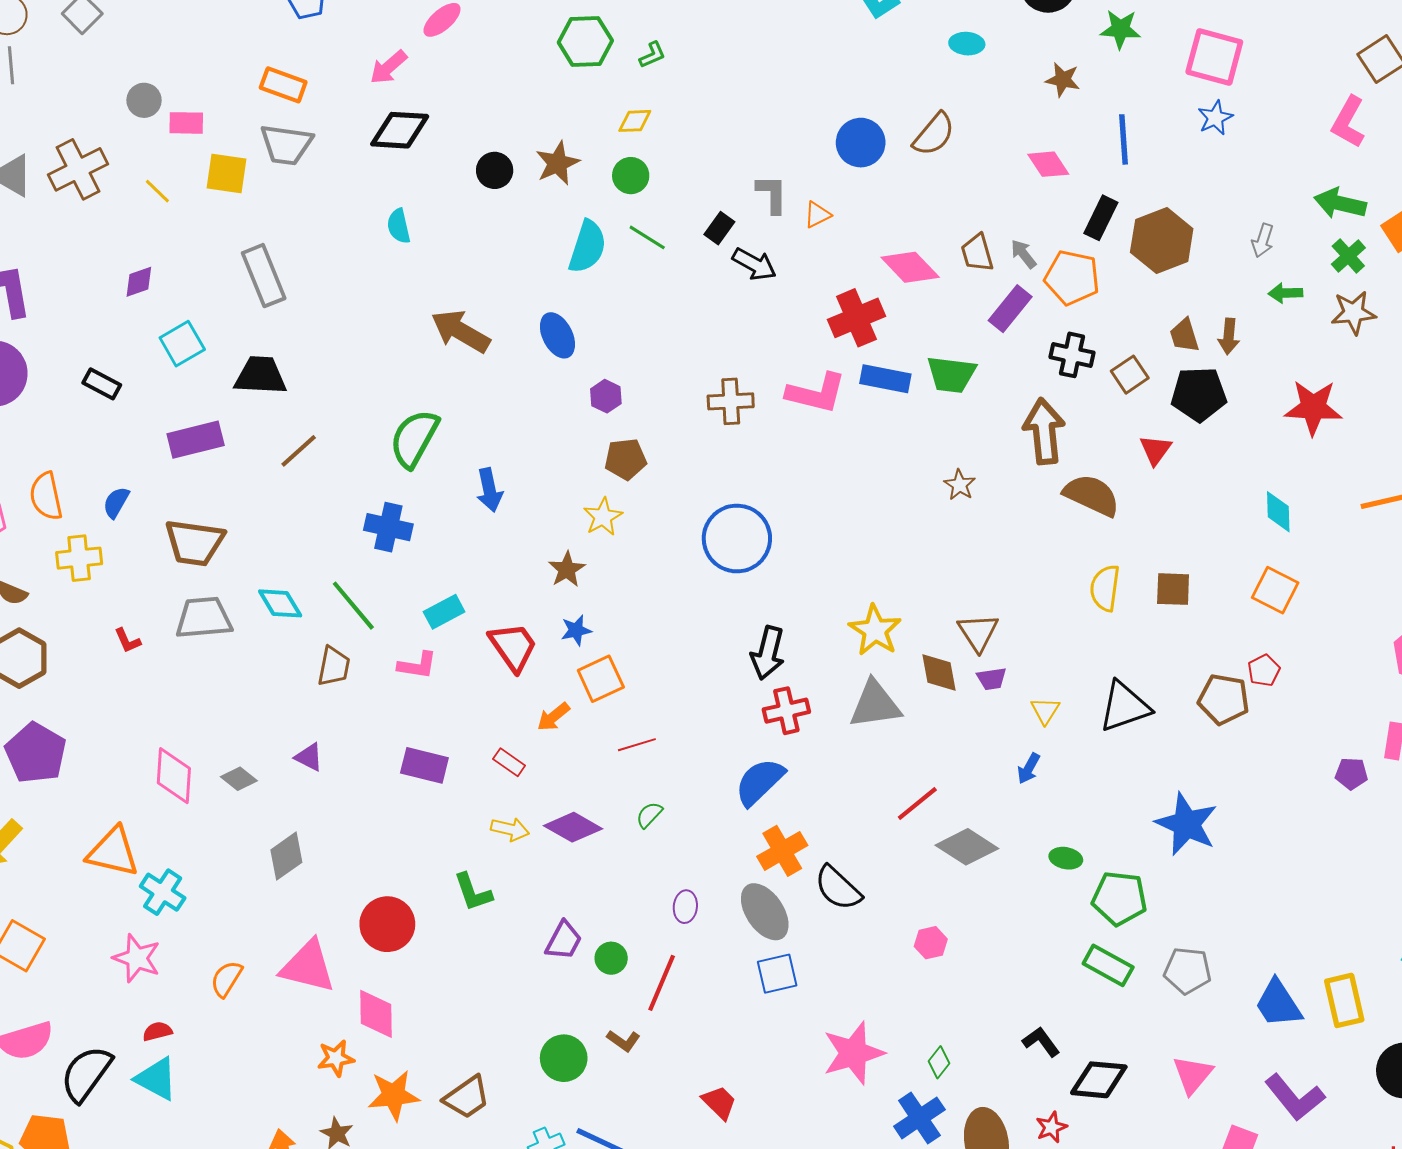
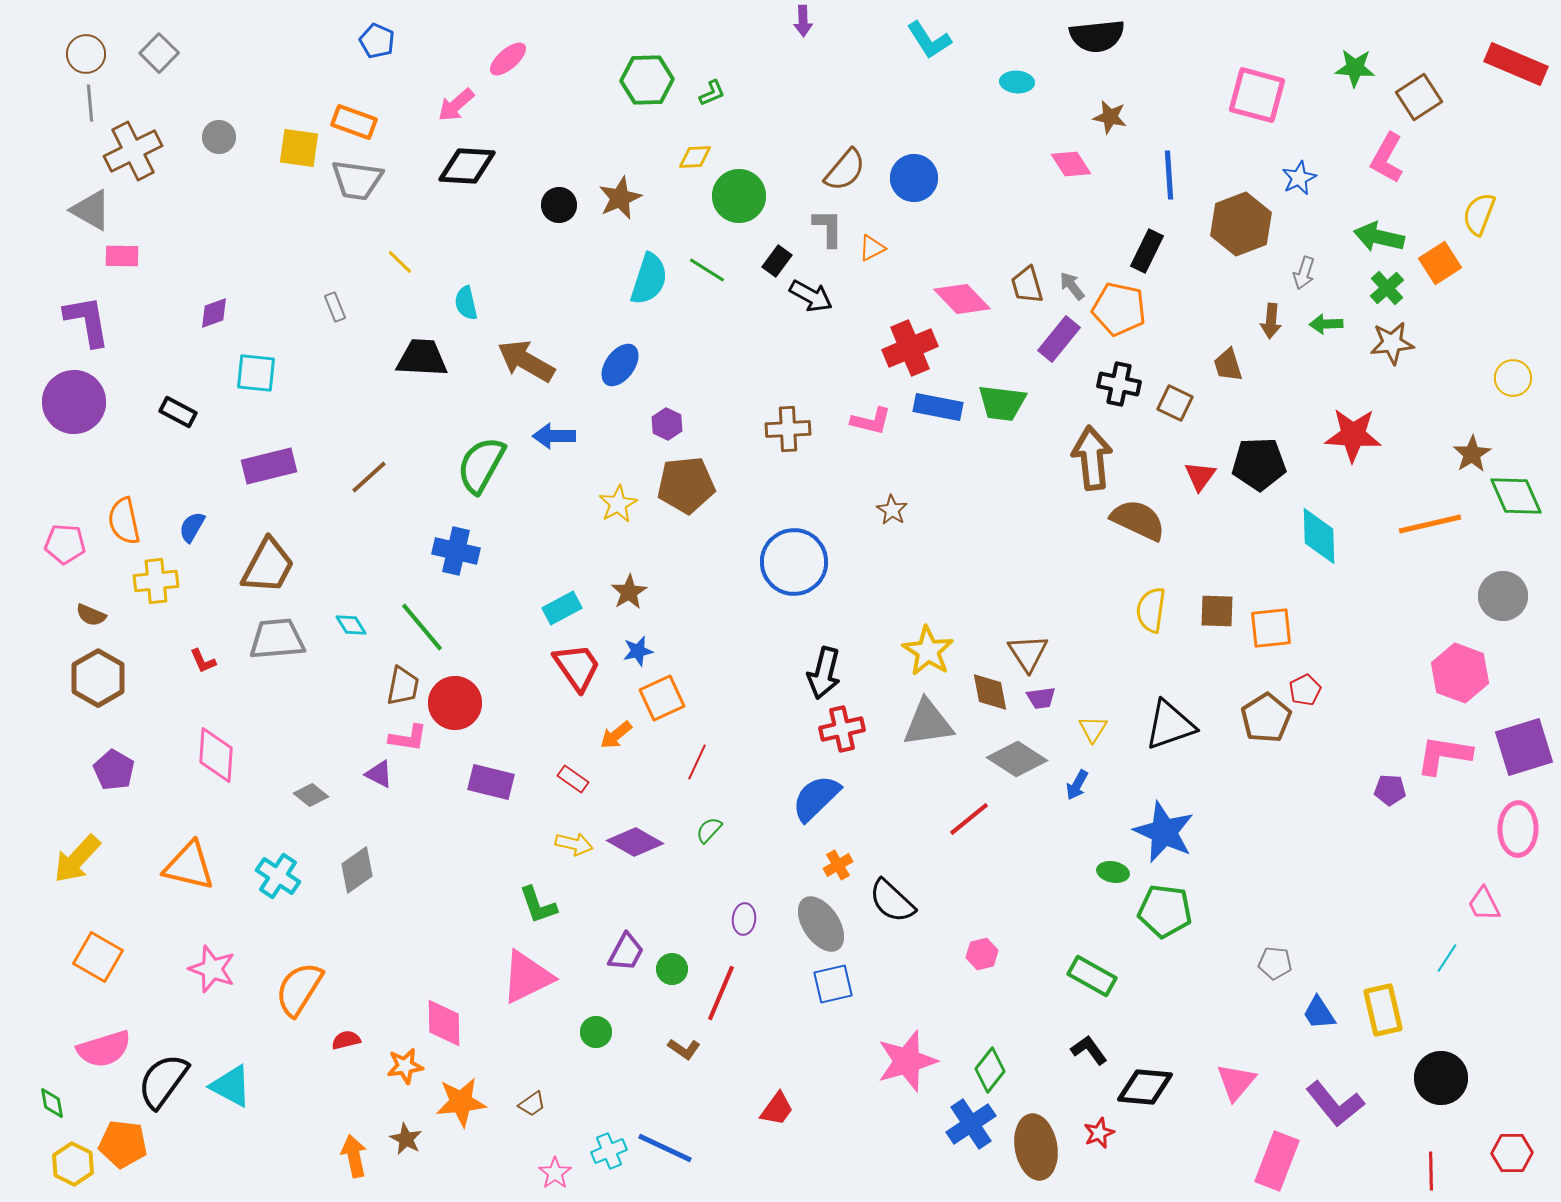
green star: (1120, 29) -> (1355, 68), moved
blue star: (1215, 118) -> (1299, 178), moved
pink rectangle: (186, 123) -> (122, 256), moved
brown semicircle: (934, 134) -> (845, 170), moved
pink diamond: (1048, 164) -> (1071, 164), moved
brown cross: (78, 169) -> (133, 151), moved
yellow square: (226, 173) -> (299, 148), moved
green circle: (631, 176) -> (739, 196), moved, size x1.5
yellow line: (157, 191) -> (400, 262), moved
cyan semicircle: (399, 226) -> (466, 303), moved
brown hexagon: (1162, 241) -> (1241, 224), moved
gray rectangle: (264, 276) -> (335, 307), size x0.5
blue ellipse: (557, 335) -> (620, 365), turned 63
brown arrow: (1229, 336) -> (1271, 321), moved
cyan square: (182, 344) -> (256, 373), turned 36
brown square: (1130, 375) -> (1175, 403), turned -30
black trapezoid: (261, 376) -> (422, 358), moved
pink L-shape: (816, 393) -> (871, 421), size x0.7
black pentagon: (1199, 394) -> (1259, 464), moved
brown pentagon: (626, 459) -> (686, 485), size x1.4
brown star: (960, 485) -> (892, 510), moved
blue arrow: (489, 490) -> (554, 436), moved, turned 102
cyan diamond: (1278, 512) -> (1319, 536), size x1.4
yellow star: (603, 517) -> (618, 504), moved
brown trapezoid: (195, 543) -> (268, 566), turned -70
orange square: (1275, 590) -> (1271, 628), moved, turned -33
cyan diamond: (280, 603) -> (351, 625), size x0.7
cyan rectangle: (444, 612) -> (562, 608), moved
pink L-shape: (417, 665) -> (408, 738), moved
brown pentagon: (1224, 699) -> (1266, 718), turned 30
red line: (637, 745) -> (697, 762), turned -48
purple pentagon: (36, 753) -> (114, 770), size x0.7
pink diamond: (174, 776) -> (216, 755), moved
blue star: (1186, 824) -> (1164, 832), moved
gray diamond: (967, 847) -> (1017, 759), moved
orange cross: (782, 851) -> (838, 865), size x0.6
cyan cross: (163, 892) -> (278, 876), moved
red circle: (387, 924) -> (455, 703), moved
green rectangle: (1108, 965) -> (1092, 976), moved
pink triangle: (308, 966) -> (527, 977), moved, turned -40
gray pentagon: (1187, 971) -> (1275, 963), moved, size x0.7
orange semicircle: (226, 979) -> (299, 989), size x1.5
blue trapezoid: (1278, 1004) -> (1319, 1013), size x0.7
red semicircle: (157, 1031) -> (346, 1040), moved
green circle: (564, 1058) -> (596, 1032), moved, size x0.7
green diamond: (939, 1062) -> (990, 1070), size x1.4
brown trapezoid: (467, 1097) -> (532, 1104), size x0.6
red trapezoid: (719, 1103) -> (777, 1109), turned 81

